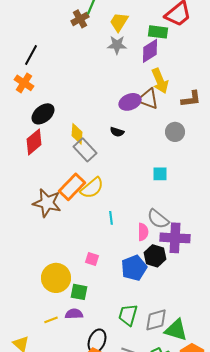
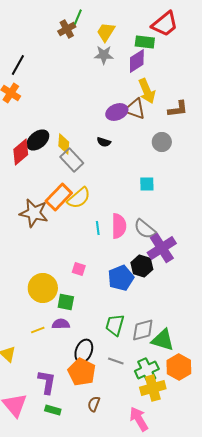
black ellipse: (43, 114) -> (38, 140), moved
pink semicircle: (143, 232) -> (119, 226), moved, size x1.4
purple cross: (175, 238) -> (162, 248), turned -36

